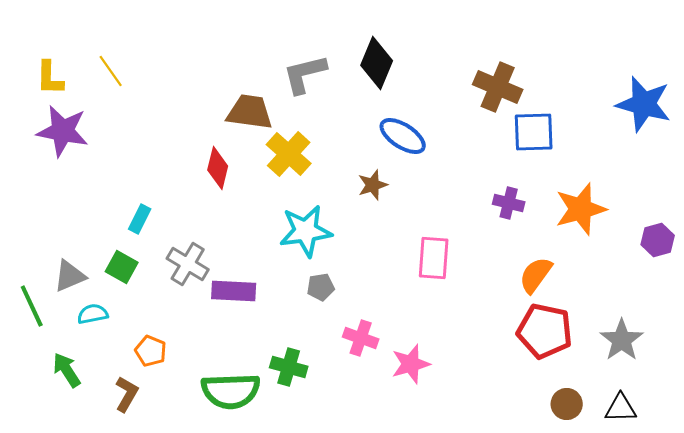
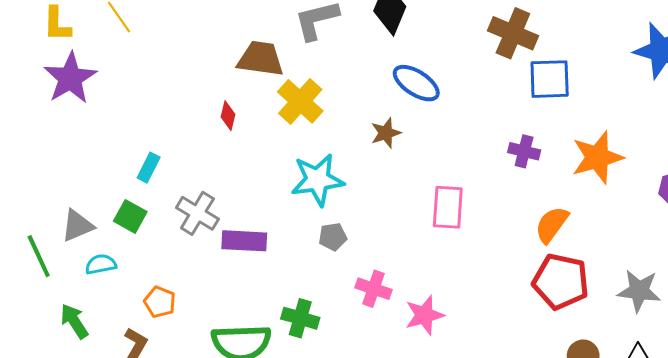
purple star: (63, 131) -> (70, 78), turned 30
red diamond: (218, 168) -> (228, 116), size x0.7
gray star: (622, 340) -> (639, 291), turned -30

